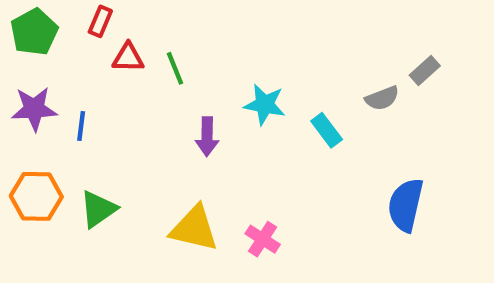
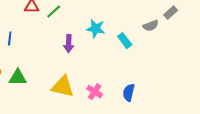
green line: (175, 68) -> (54, 12), turned 70
blue semicircle: (406, 205) -> (129, 93), moved, size x0.7
green triangle: (98, 209) -> (18, 78), turned 36

